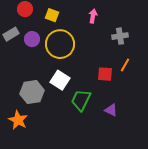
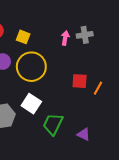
gray cross: (120, 36) -> (85, 35), moved
red square: (105, 74) -> (80, 81), moved

